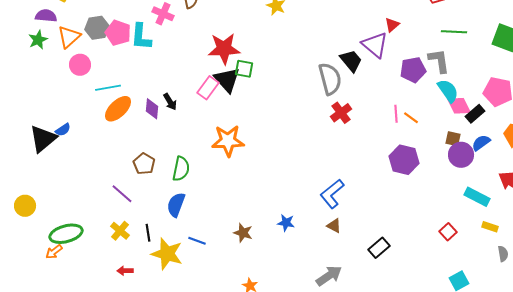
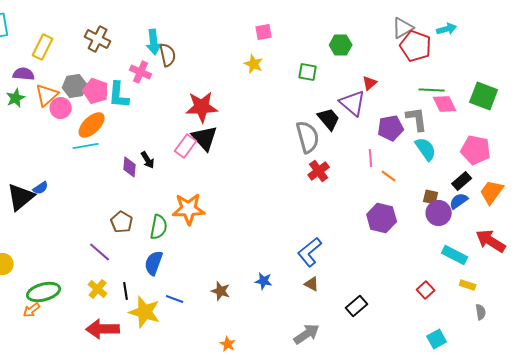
pink circle: (80, 65) -> (61, 108), moved
green square: (244, 69) -> (308, 72), moved
pink diamond: (459, 106) -> (445, 104), moved
orange ellipse: (118, 109) -> (92, 125), moved
pink line: (396, 114) -> (371, 158), moved
black rectangle: (475, 114) -> (462, 181), moved
orange star: (228, 141) -> (189, 209), moved
red arrow: (125, 271) -> (103, 329), size x2.0

